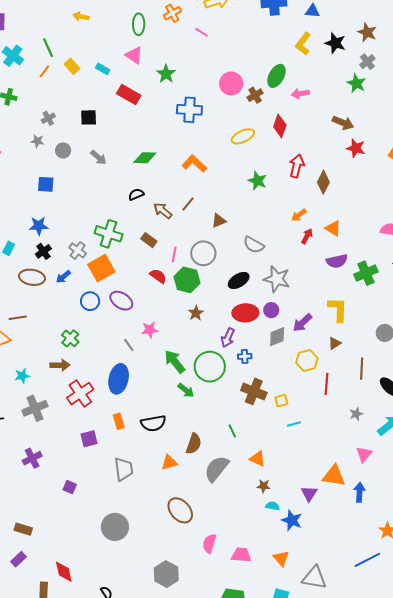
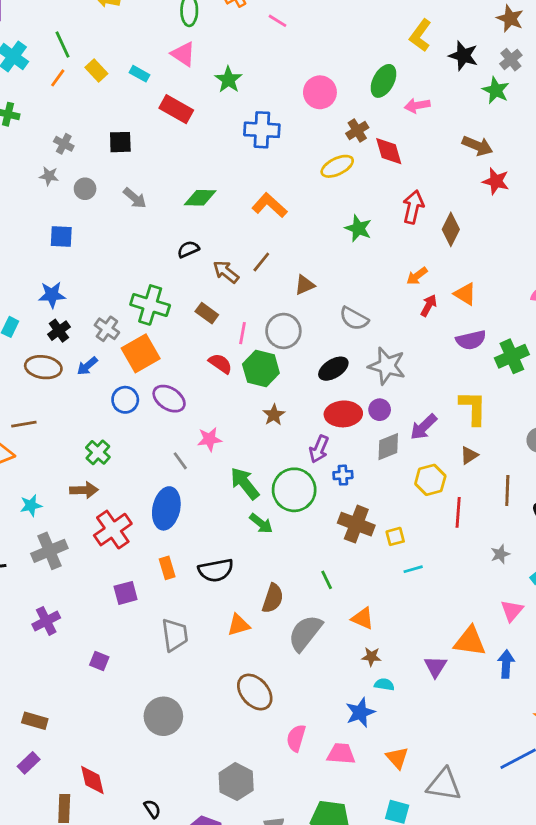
black star: (335, 43) -> (463, 56), moved
brown cross: (255, 95) -> (357, 131), moved
gray cross: (48, 118) -> (64, 144), turned -32
red diamond: (280, 126) -> (389, 151), turned -35
blue star: (292, 520) -> (360, 712), moved, turned 30

